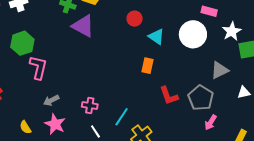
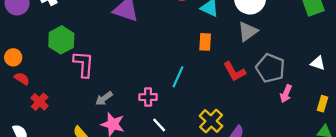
gray triangle: (220, 70) -> (248, 31), moved
white triangle: (244, 92) -> (318, 63), moved, turned 40
cyan line: (122, 117) -> (178, 77), moved

